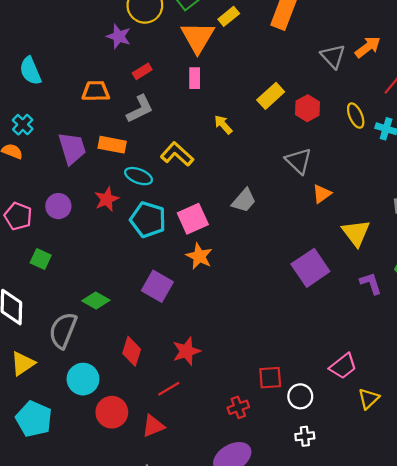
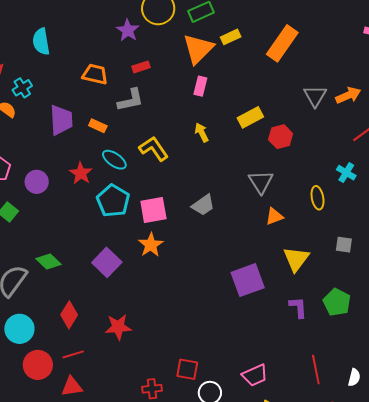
pink rectangle: (195, 78) -> (200, 86), moved
yellow ellipse: (356, 116) -> (318, 198), moved
orange rectangle: (112, 145) -> (98, 126), size x0.7
red star: (107, 199) -> (81, 173), turned -30
purple circle: (58, 206) -> (37, 182), moved
red line: (169, 389) -> (73, 354), moved

